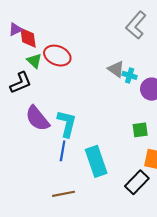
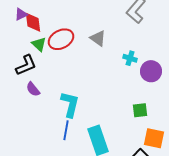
red ellipse: (57, 56) -> (61, 39), turned -50
gray triangle: (116, 69) -> (98, 38), moved
purple semicircle: (37, 118) -> (33, 89), moved, size x0.6

